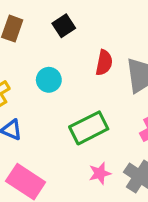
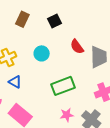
red semicircle: (104, 63) -> (77, 47), turned 126

